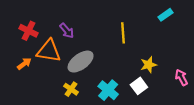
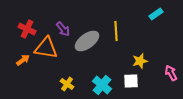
gray ellipse: (81, 62) -> (87, 41), moved
white square: (139, 86) -> (131, 81), turned 35

